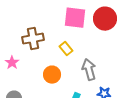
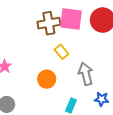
brown cross: (33, 39) -> (49, 23), moved

